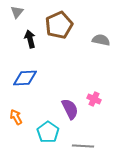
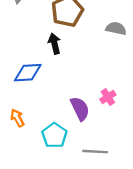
black arrow: (30, 39) -> (54, 44), moved
pink cross: (94, 99) -> (108, 97), turned 32

